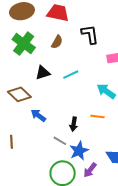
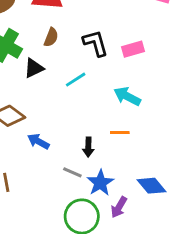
black L-shape: (90, 34) -> (95, 43), moved
black triangle: (43, 73) -> (34, 68), moved

